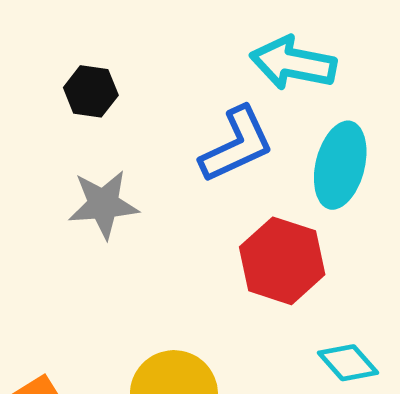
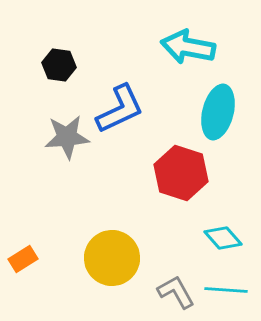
blue L-shape: (237, 145) -> (120, 109), moved

